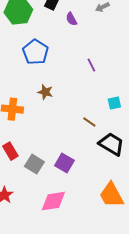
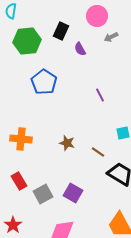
brown star: (45, 92) -> (67, 143), moved
gray square: (34, 164) -> (43, 194), turned 30

